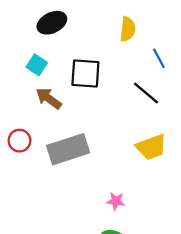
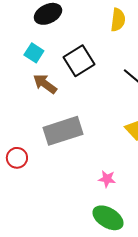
black square: (85, 74) -> (79, 61), turned -36
red circle: (19, 141) -> (17, 158), moved

